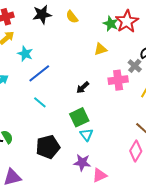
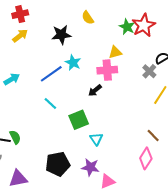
black star: (42, 14) -> (61, 35), moved
cyan star: (25, 54) -> (73, 63), moved
pink cross: (118, 80) -> (107, 70), moved
green square: (79, 117) -> (79, 120), moved
black pentagon: (48, 147) -> (58, 164), moved

